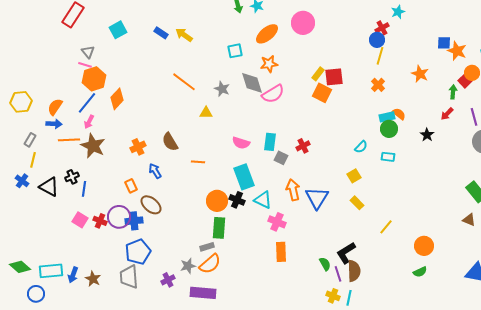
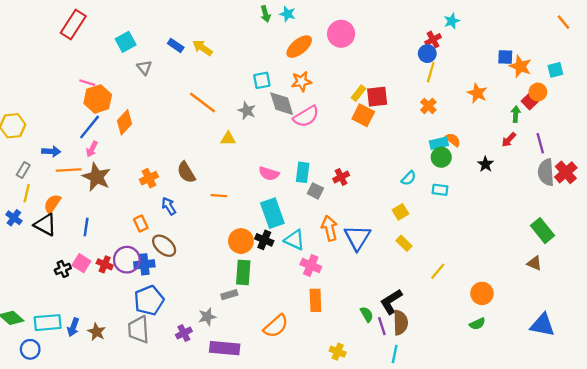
cyan square: (235, 51) -> (262, 80), moved
gray triangle: (88, 52) -> (144, 68), moved
orange semicircle: (55, 107) -> (52, 204), moved
black cross: (72, 177) -> (63, 269), moved
orange semicircle: (210, 264) -> (276, 326), moved
yellow cross: (333, 296) -> (338, 352), moved

